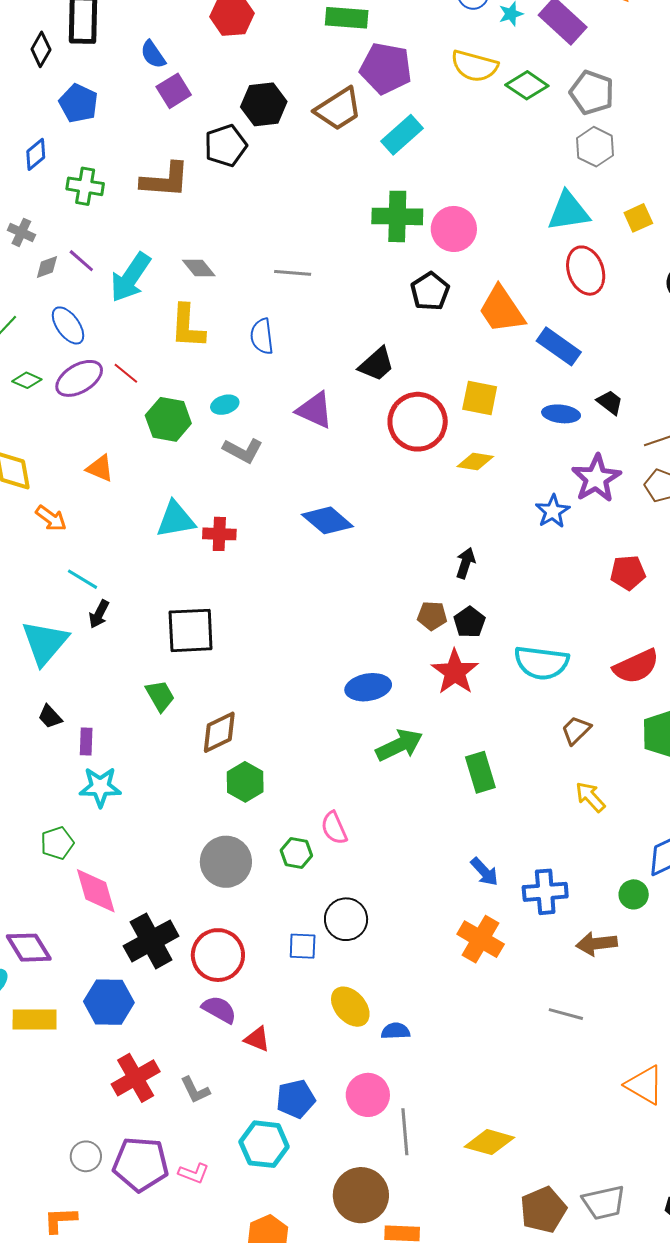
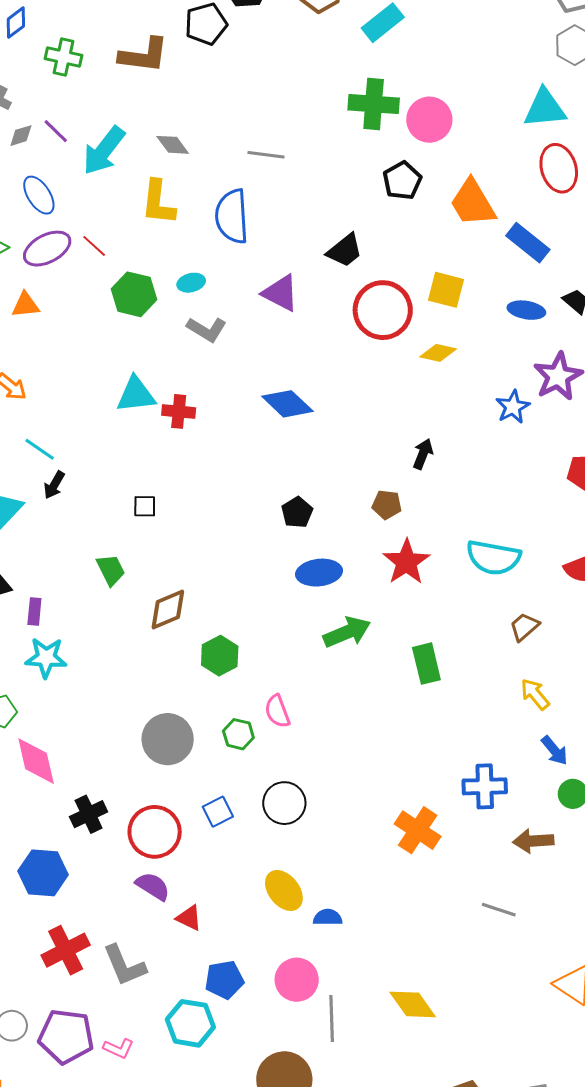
blue semicircle: (262, 336) -> (232, 216), size x1.5
orange triangle: (100, 468) -> (26, 305), moved, turned -32
black pentagon: (469, 622) -> (297, 512), moved
black square: (191, 630) -> (145, 506), size x0.5
green hexagon: (245, 782) -> (220, 656), moved
blue arrow: (484, 872) -> (555, 750), moved
black cross: (151, 941) -> (89, 814), size x0.7
blue square: (303, 946) -> (218, 812), moved, turned -32
gray L-shape: (195, 1090) -> (124, 965), size x1.5
yellow diamond: (489, 1142) -> (413, 1004), moved, turned 36

